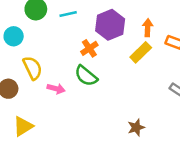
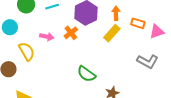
green semicircle: (86, 76) -> (86, 74), moved
pink arrow: (56, 89) -> (47, 37), moved

